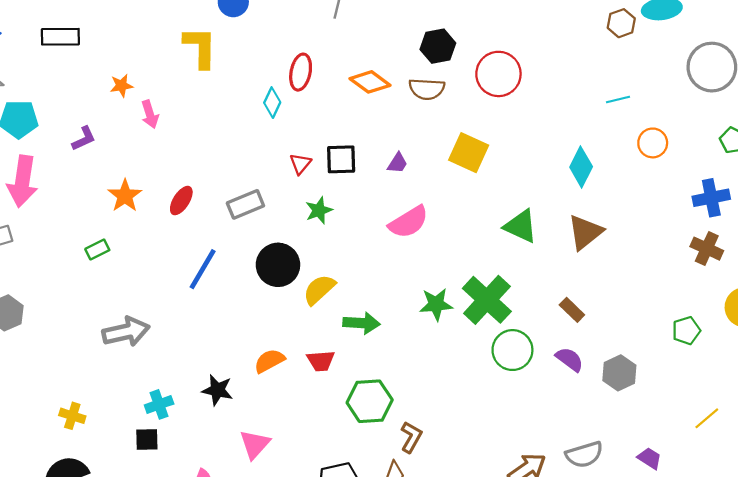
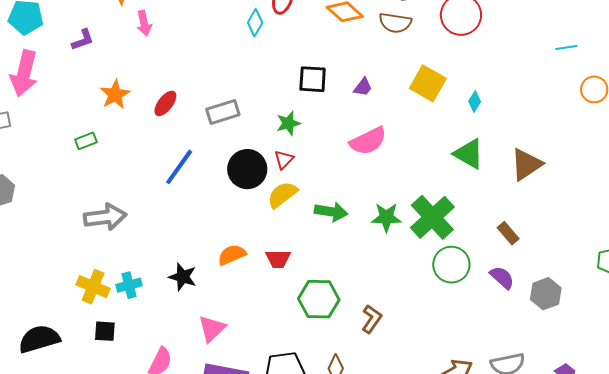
red triangle: (300, 164) -> (284, 160), moved
cyan diamond: (581, 167) -> (475, 101), moved, size x0.6
green arrow: (362, 323) -> (331, 212), moved
yellow cross: (72, 416) -> (93, 287), moved, size x1.4
brown L-shape: (411, 437) -> (372, 319), moved
black square: (147, 440) -> (105, 331), moved

